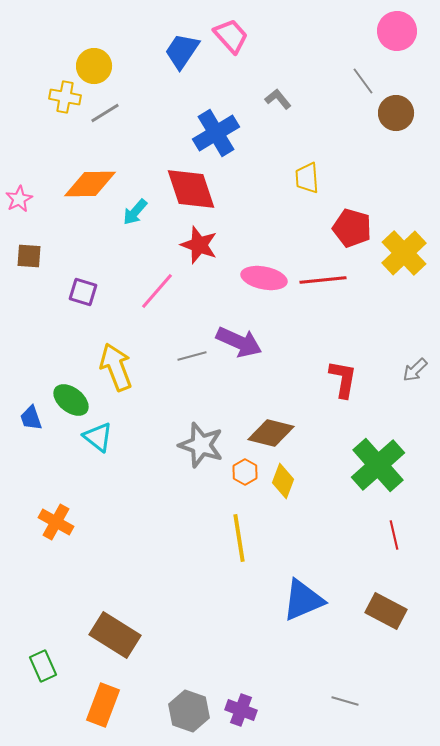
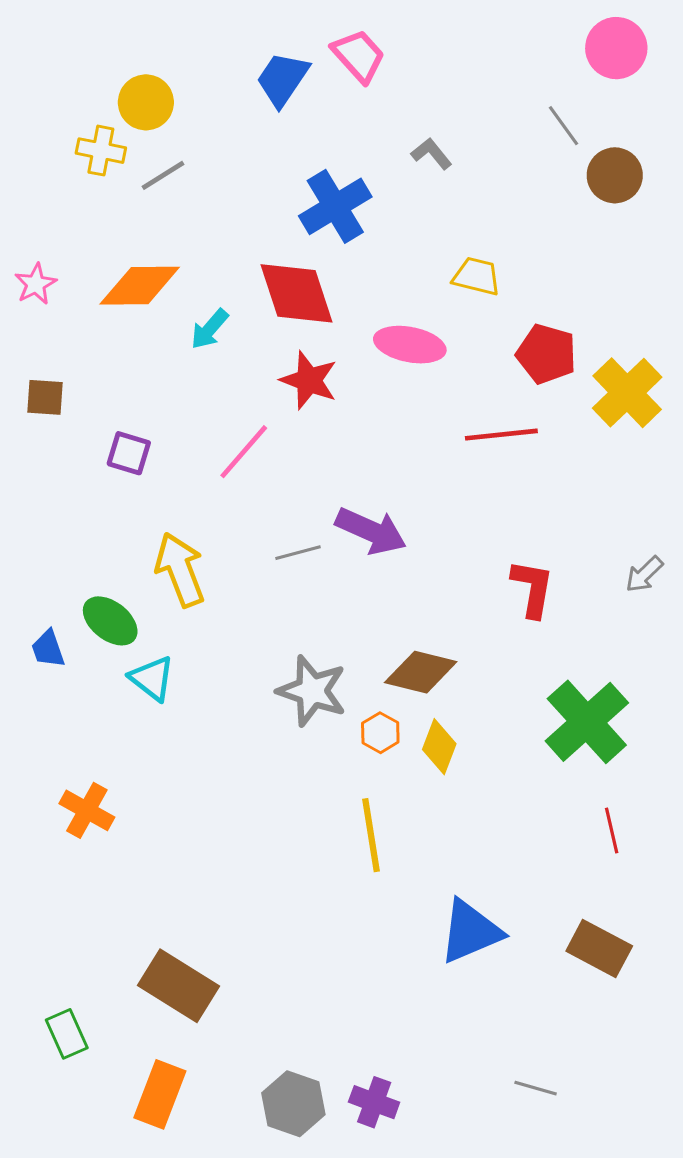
yellow trapezoid: (307, 178) -> (477, 276), turned 108
pink star: (19, 199) -> (36, 284), moved
pink ellipse: (264, 278) -> (410, 345), moved

